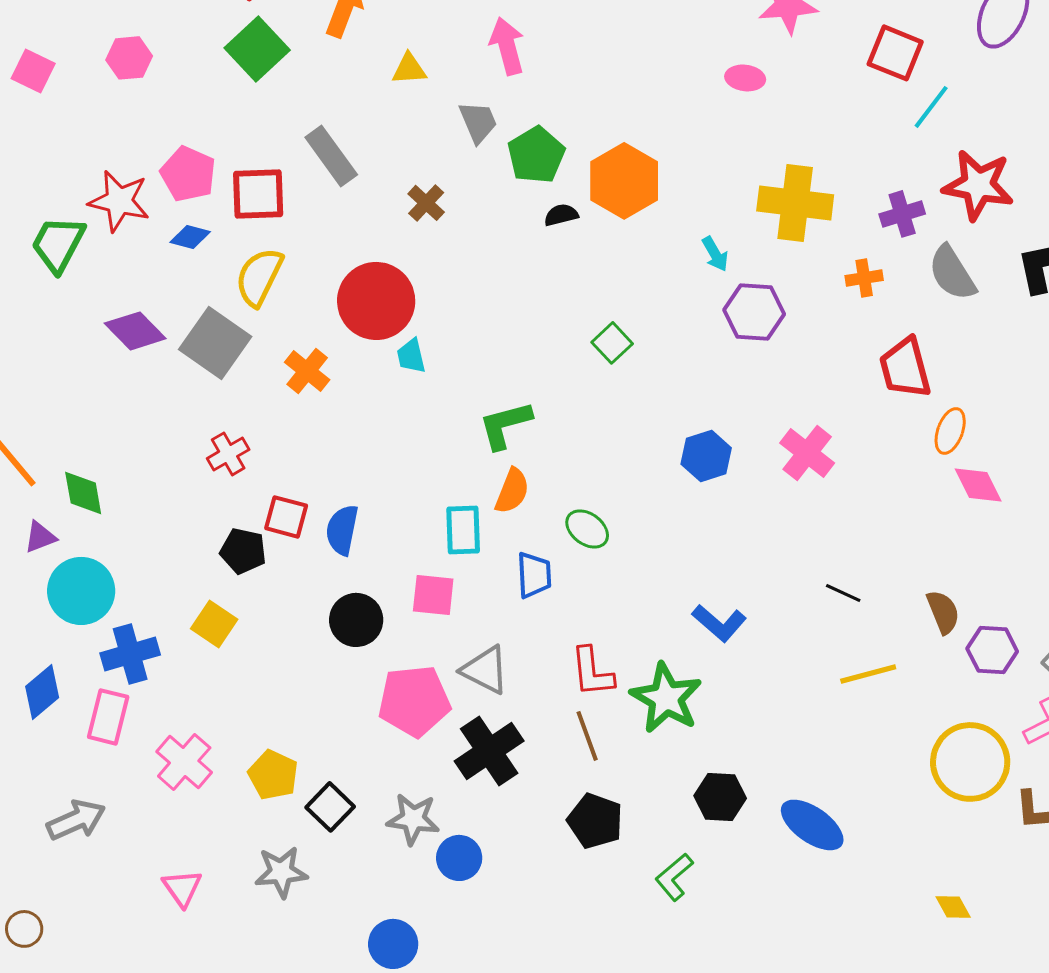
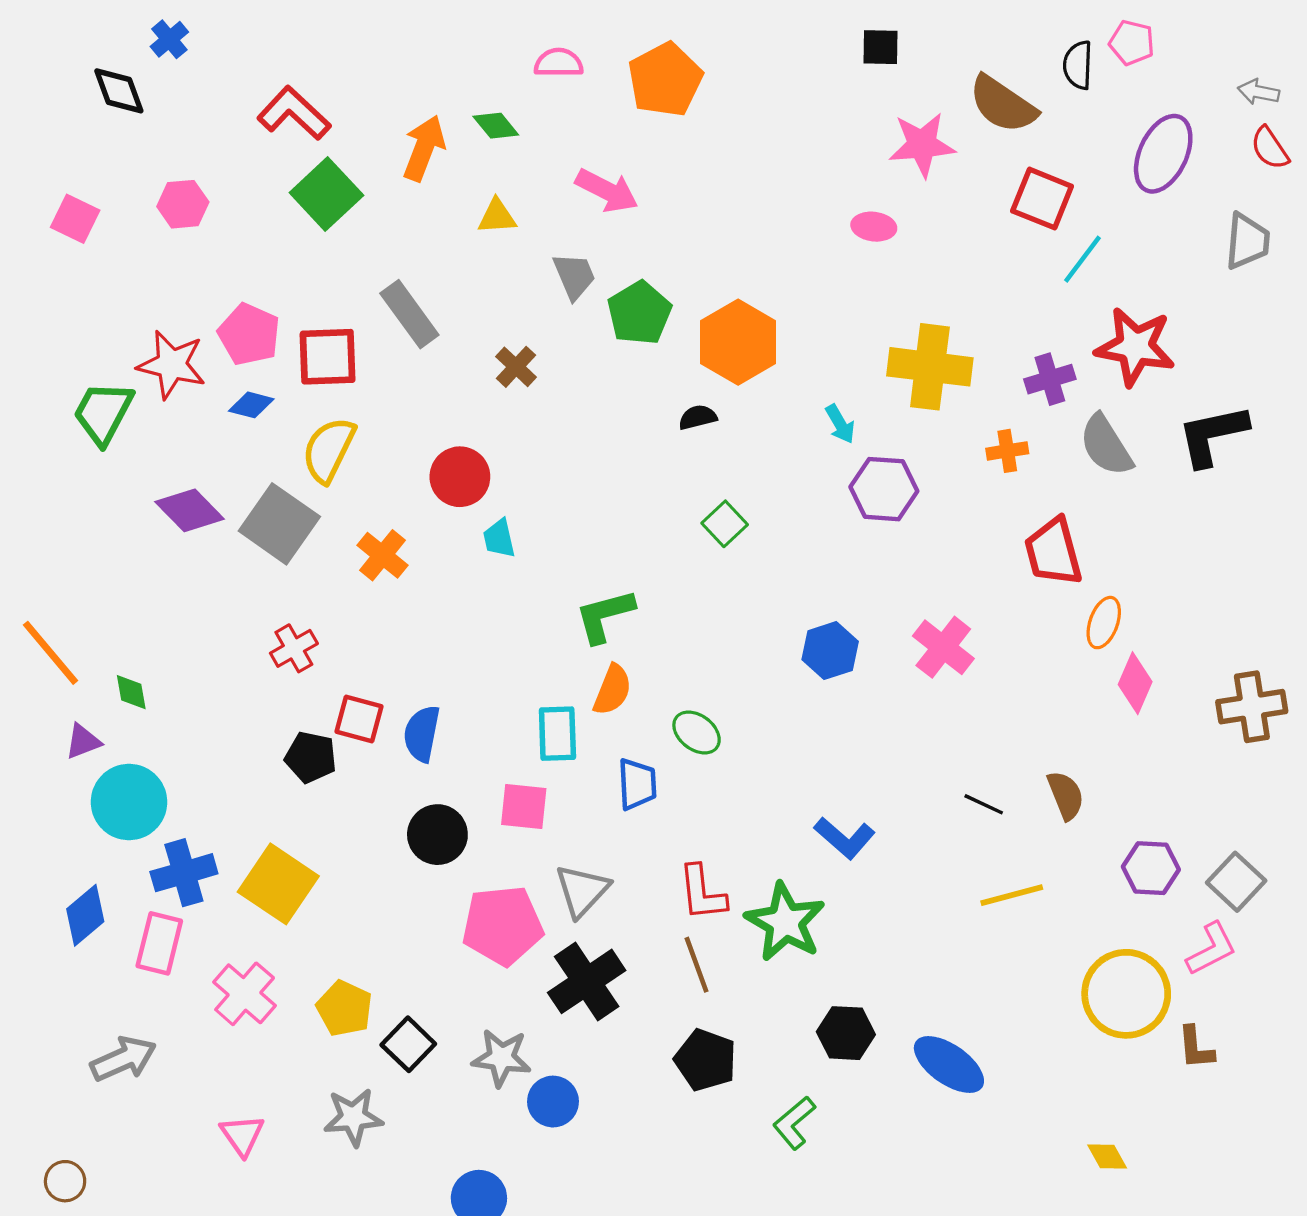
pink arrow: (507, 46) -> (607, 191), turned 132
black semicircle: (561, 215) -> (698, 417), moved
red circle: (376, 301) -> (460, 477), size x0.7
pink diamond: (978, 485) -> (1135, 683), turned 50
green diamond: (83, 493) -> (131, 692), size x0.7
brown semicircle: (943, 612) -> (1066, 795), moved
yellow square: (214, 624) -> (278, 884), moved, size x1.5
gray triangle: (485, 670) -> (582, 891), turned 46

